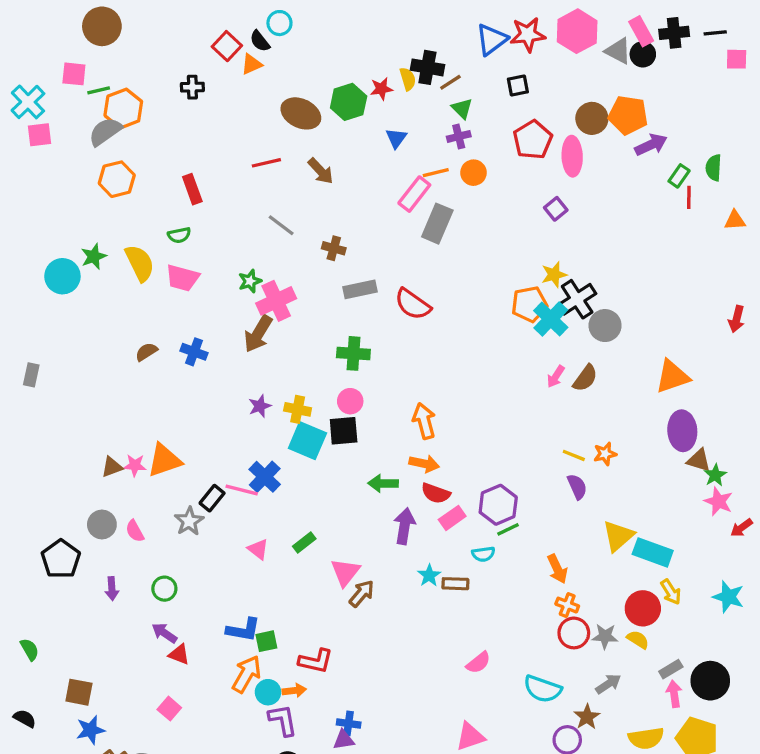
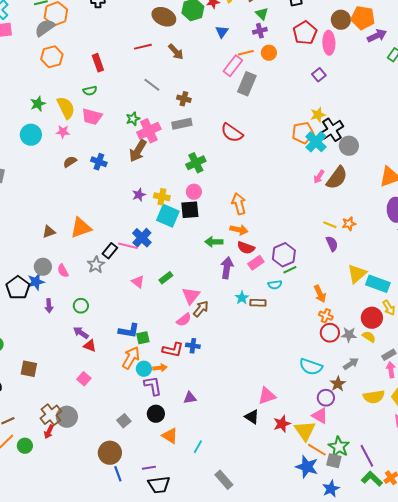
cyan circle: (62, 276) -> (31, 135), moved
gray rectangle: (360, 289) -> (182, 124), moved
green cross: (353, 353) -> (196, 163), turned -30
brown semicircle: (585, 378) -> (337, 178), size x1.4
pink star: (135, 465) -> (63, 132), moved
pink semicircle: (478, 663) -> (184, 320), moved
blue cross: (349, 723) -> (193, 346), moved
blue star: (90, 730) -> (36, 282), moved

